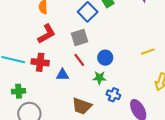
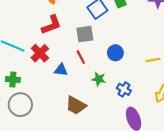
blue circle: (105, 58) -> (115, 53), moved
red cross: (40, 62) -> (40, 53), turned 30
blue cross: (113, 95) -> (124, 89), moved

